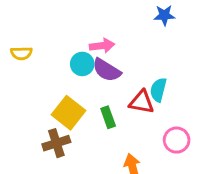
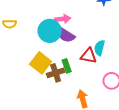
cyan circle: (82, 64) -> (50, 31), size x1.5
brown cross: (56, 143) -> (56, 73), moved

